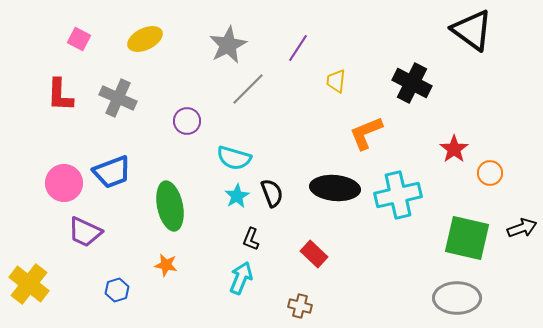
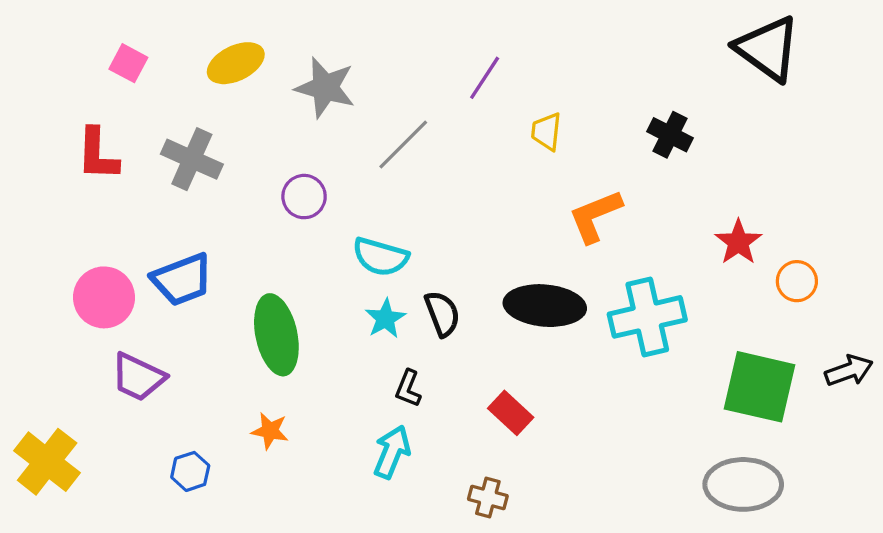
gray star: (228, 45) -> (325, 88), moved, turned -30
black cross: (412, 83) -> (670, 135), size x0.7

